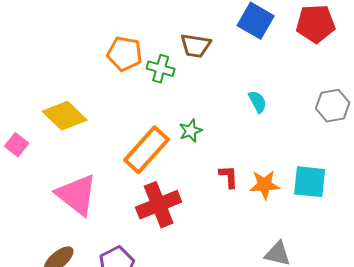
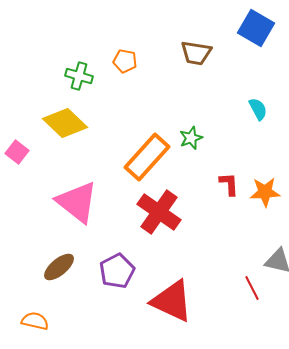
orange pentagon: (125, 54) -> (125, 61), size x0.7
green cross: (161, 69) -> (79, 76), moved
red cross: (159, 205) -> (159, 212), turned -33

